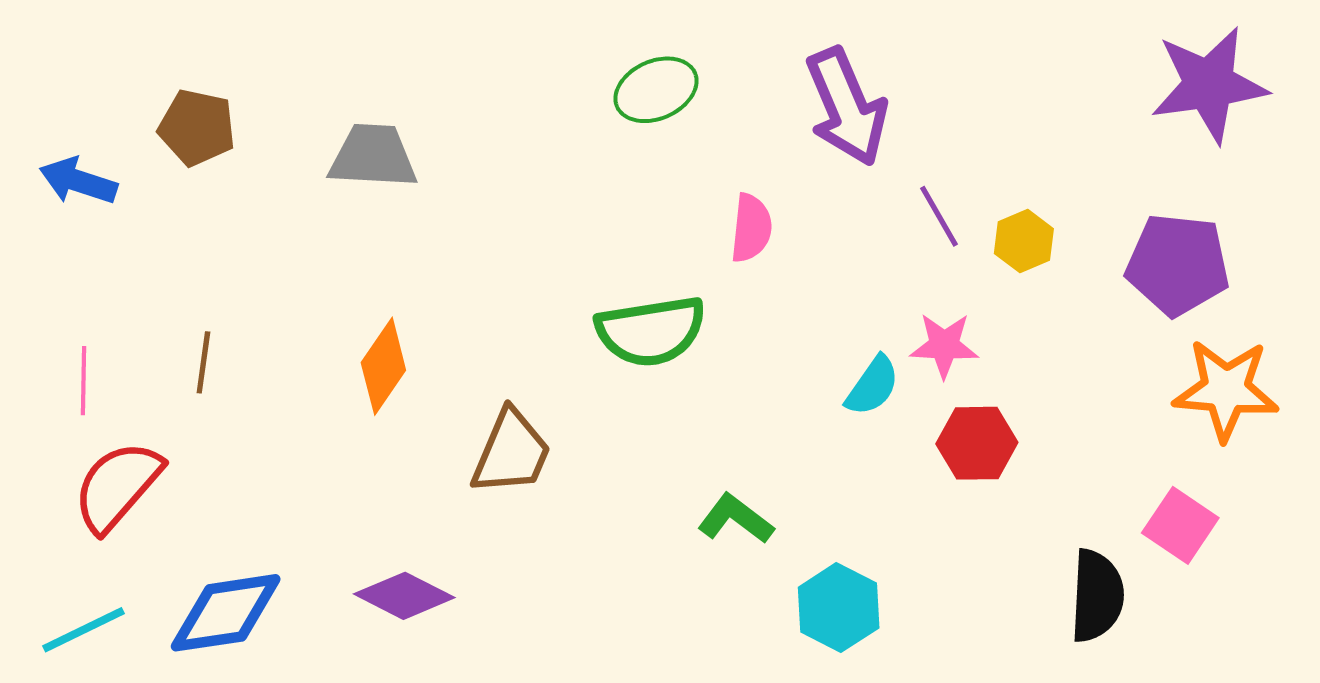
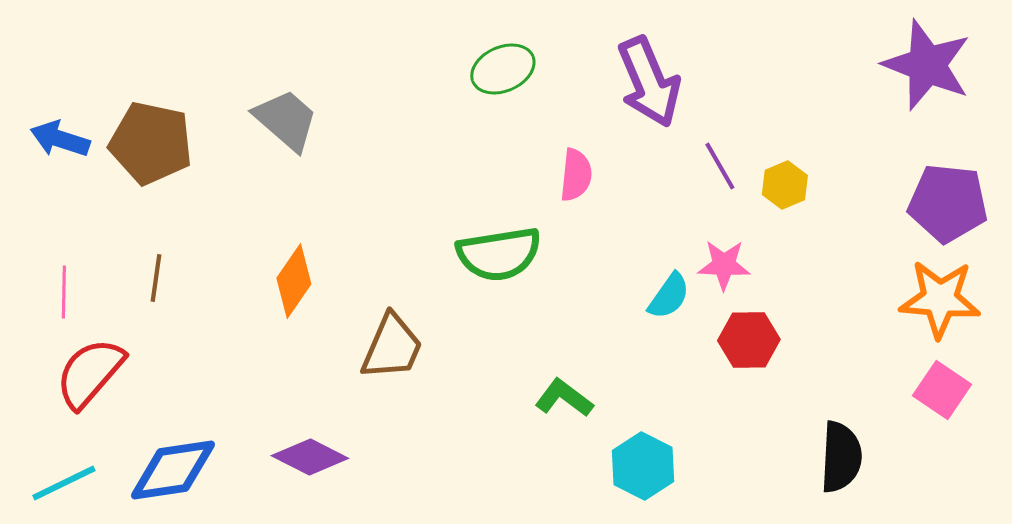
purple star: (1209, 85) -> (927, 65), turned 30
brown pentagon: (197, 128) -> (151, 143), moved, size x1.4
gray trapezoid: (373, 156) -> (286, 120), turned 38
purple pentagon: (1178, 265) -> (948, 203), moved
pink square: (1180, 525) -> (942, 390), moved

